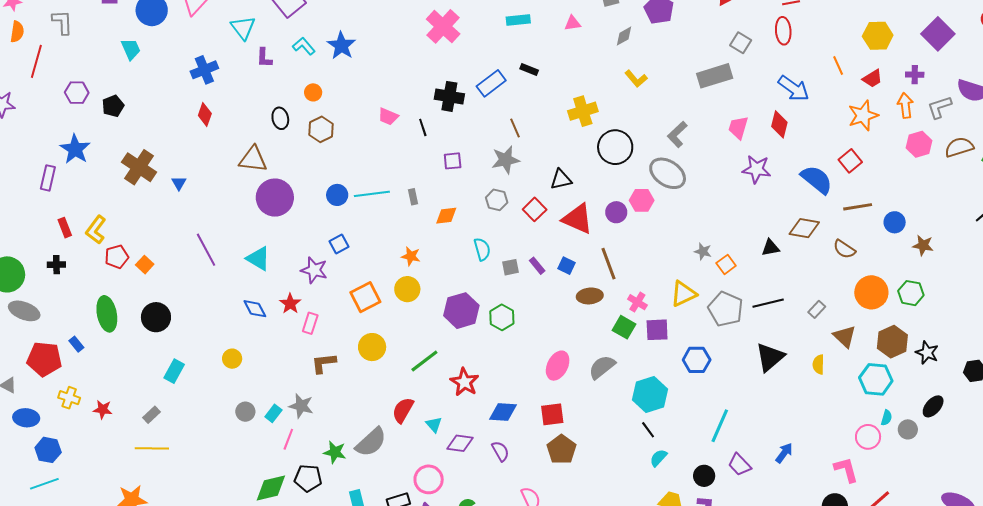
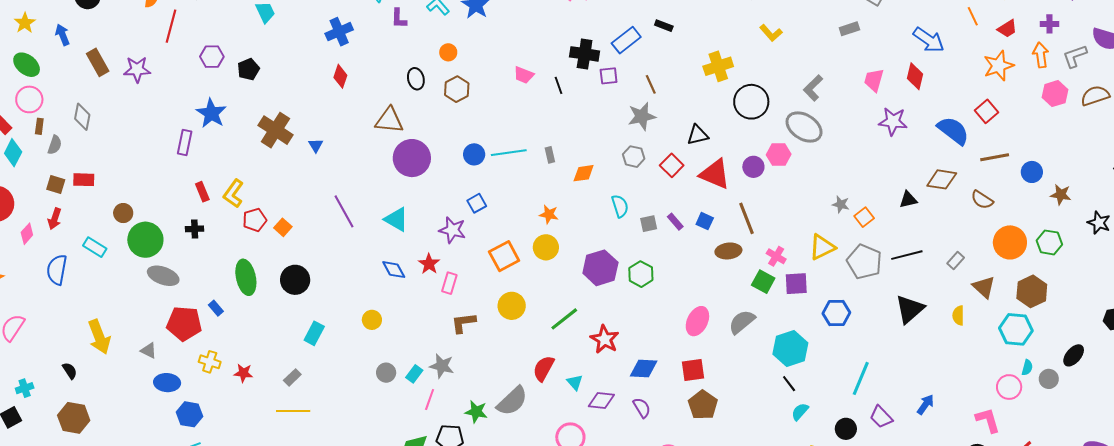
gray rectangle: (715, 76) -> (849, 29), size x0.6
purple square: (453, 161) -> (609, 76), moved
black star: (927, 353) -> (1099, 223), moved

